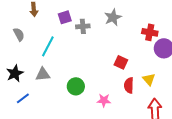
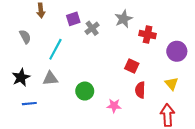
gray cross: (83, 26) -> (92, 28), turned -32
red cross: (150, 32) -> (148, 35), moved
yellow triangle: (149, 79) -> (172, 84), moved
blue line: (23, 98) -> (29, 104), turned 32

